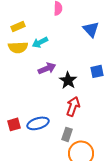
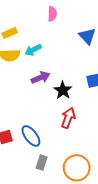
blue ellipse: (38, 123) -> (31, 136), turned 70
gray rectangle: (67, 134) -> (42, 163), moved

